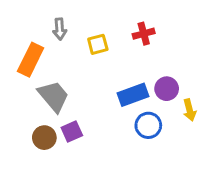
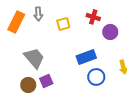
red cross: (144, 34) -> (93, 17), turned 32
orange rectangle: (31, 60) -> (16, 22), moved
purple circle: (167, 89) -> (110, 32), moved

